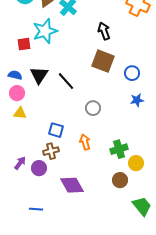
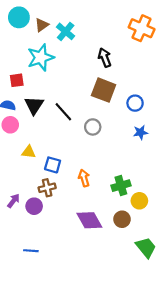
red square: (24, 44) -> (17, 80), moved
gray circle: (93, 108) -> (93, 127), moved
yellow triangle: (20, 113) -> (29, 152), moved
purple diamond: (72, 185) -> (89, 220), moved

